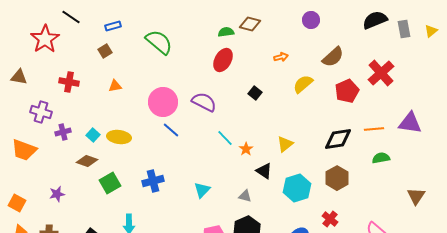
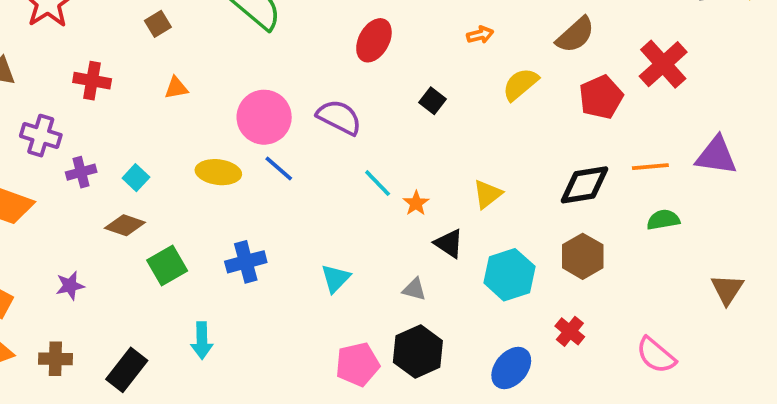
yellow ellipse: (119, 137) -> (218, 172), moved

